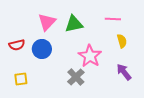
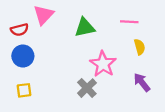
pink triangle: (47, 22) -> (43, 15), moved
red semicircle: (17, 45) -> (19, 30), moved
blue circle: (42, 49) -> (23, 56), moved

